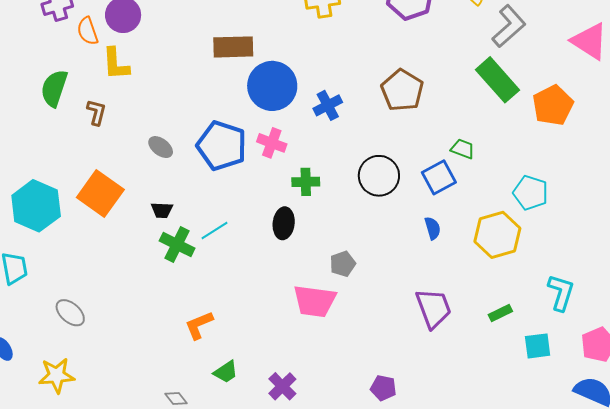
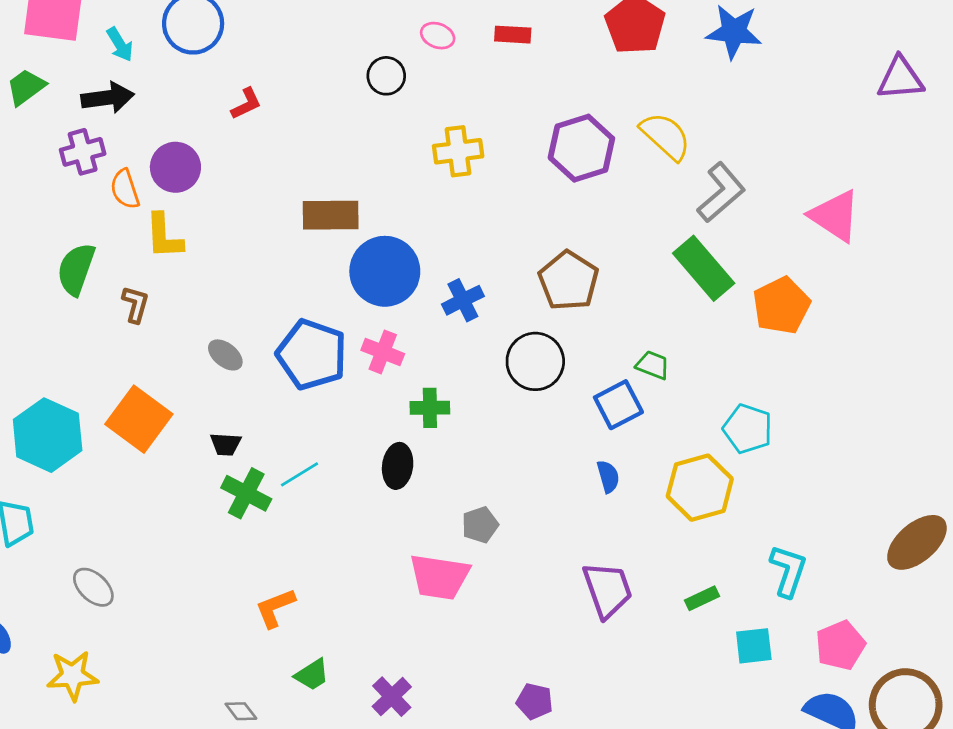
black circle: (379, 176) -> (535, 361), moved

